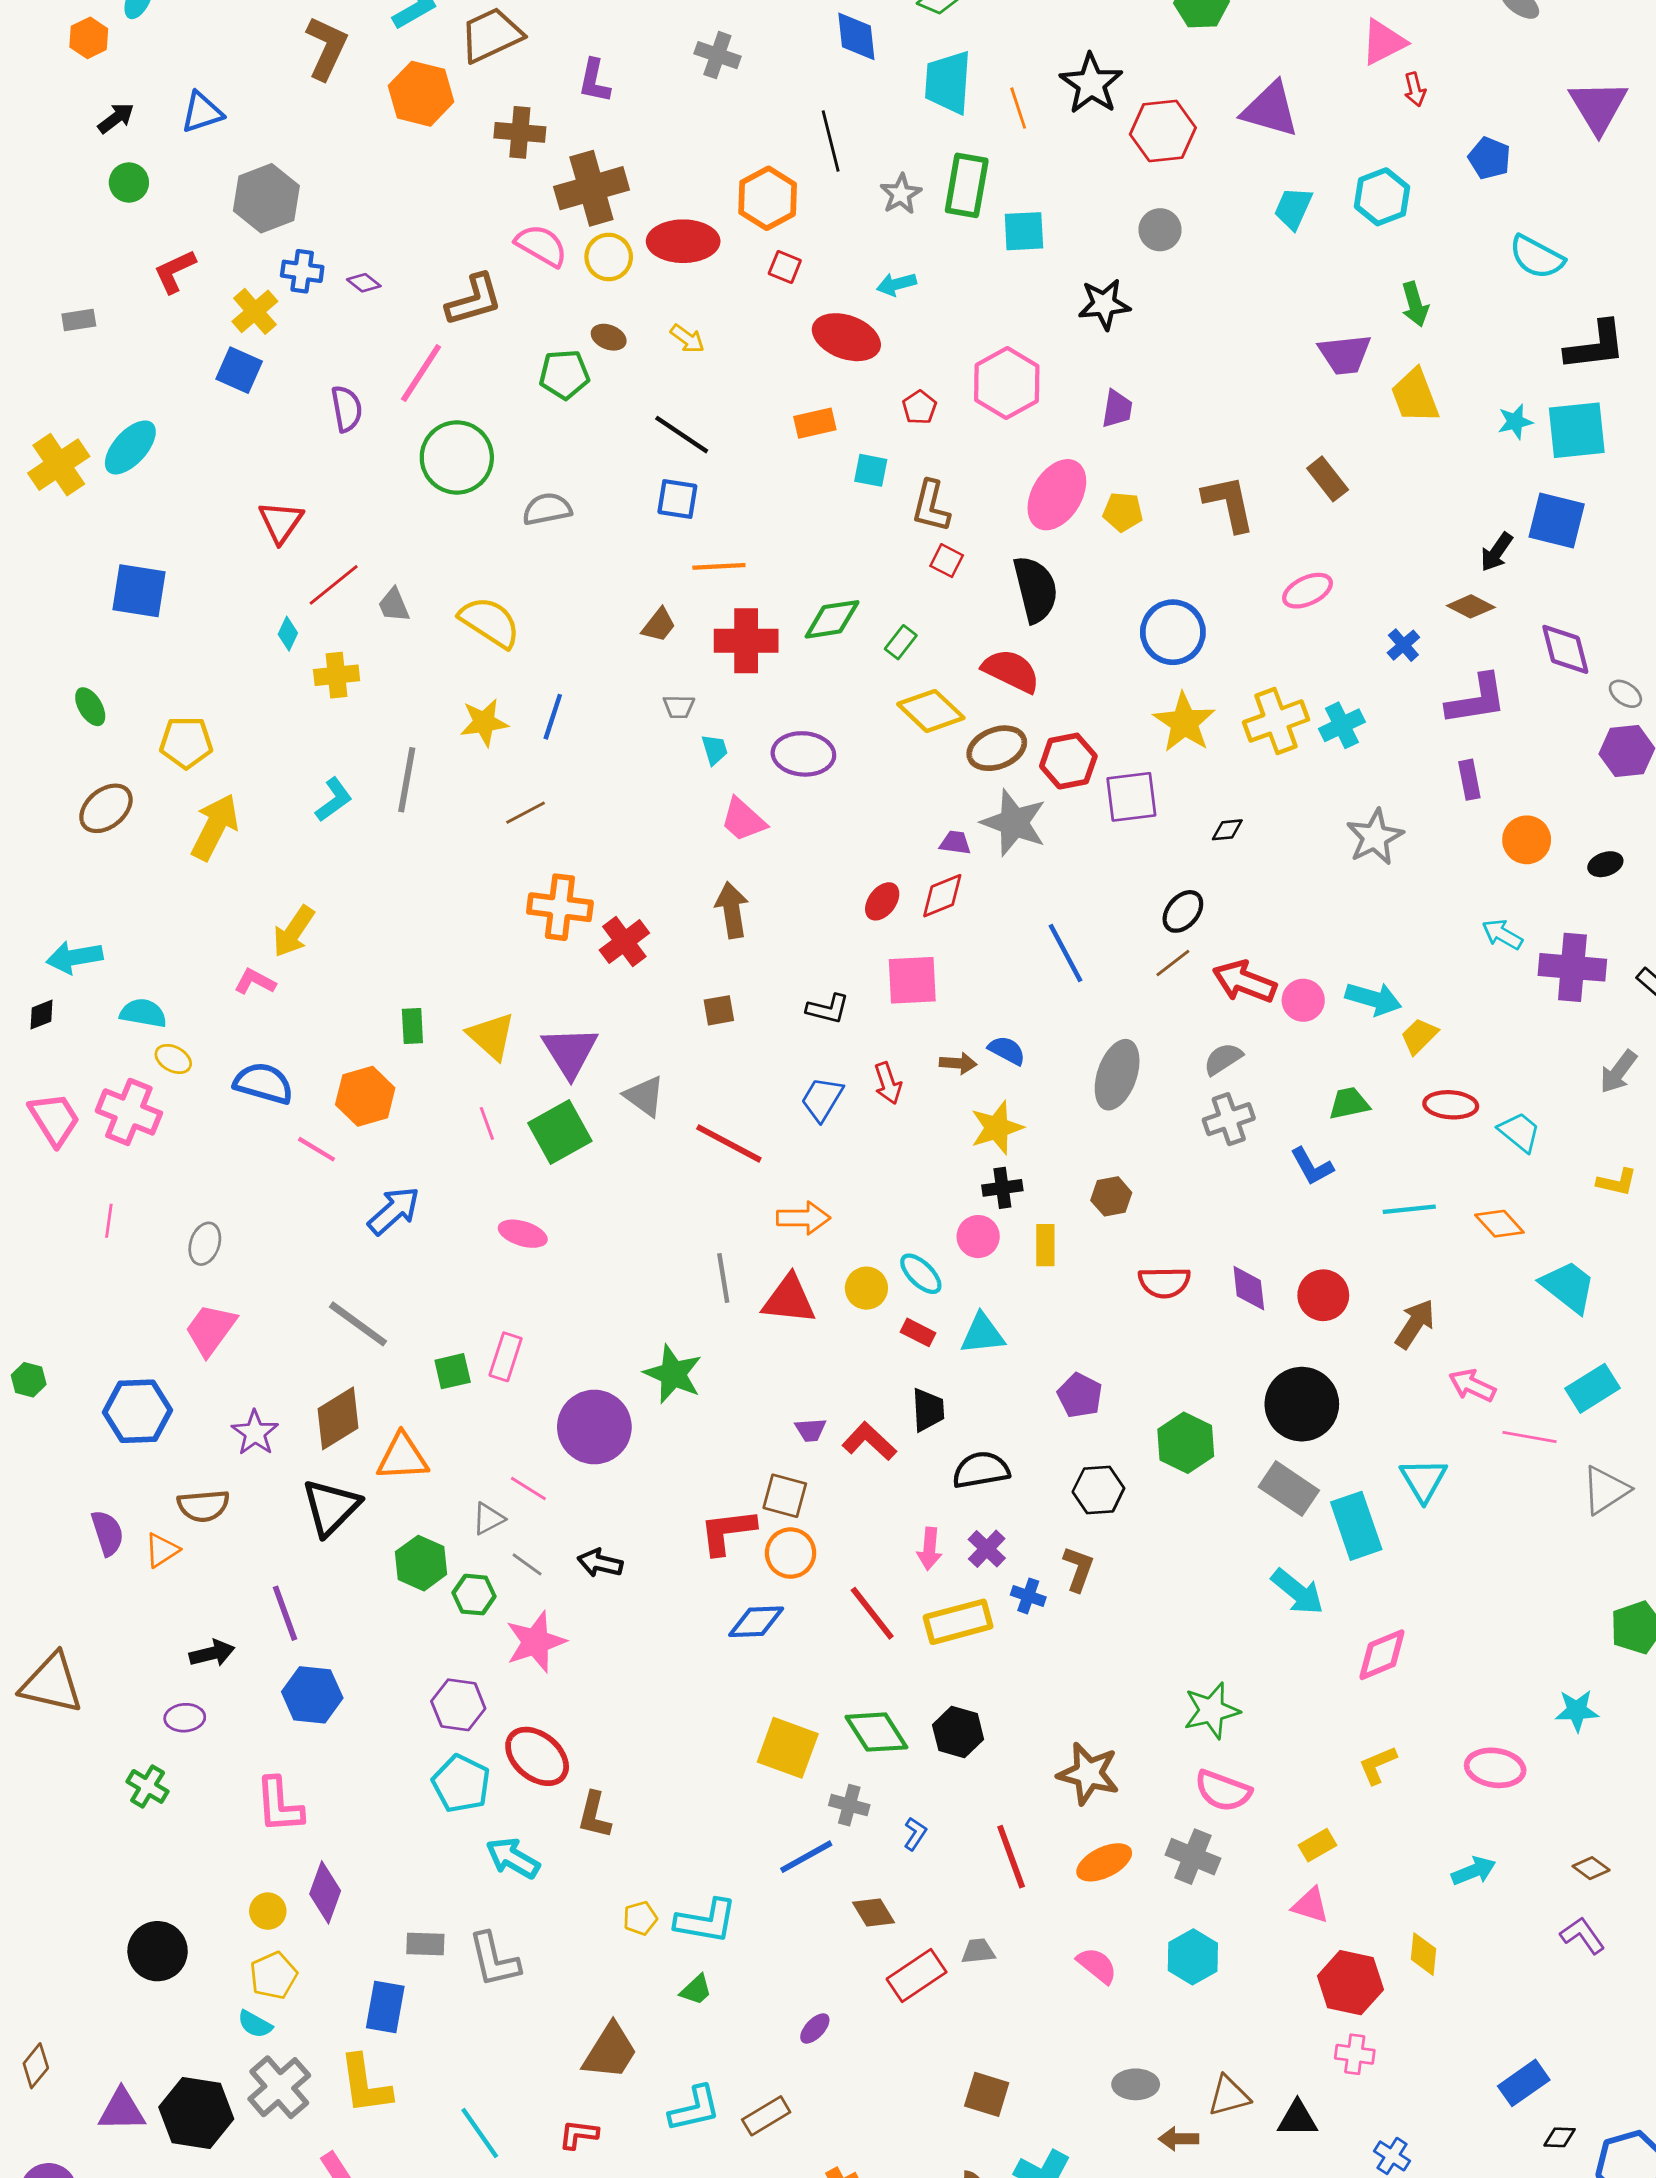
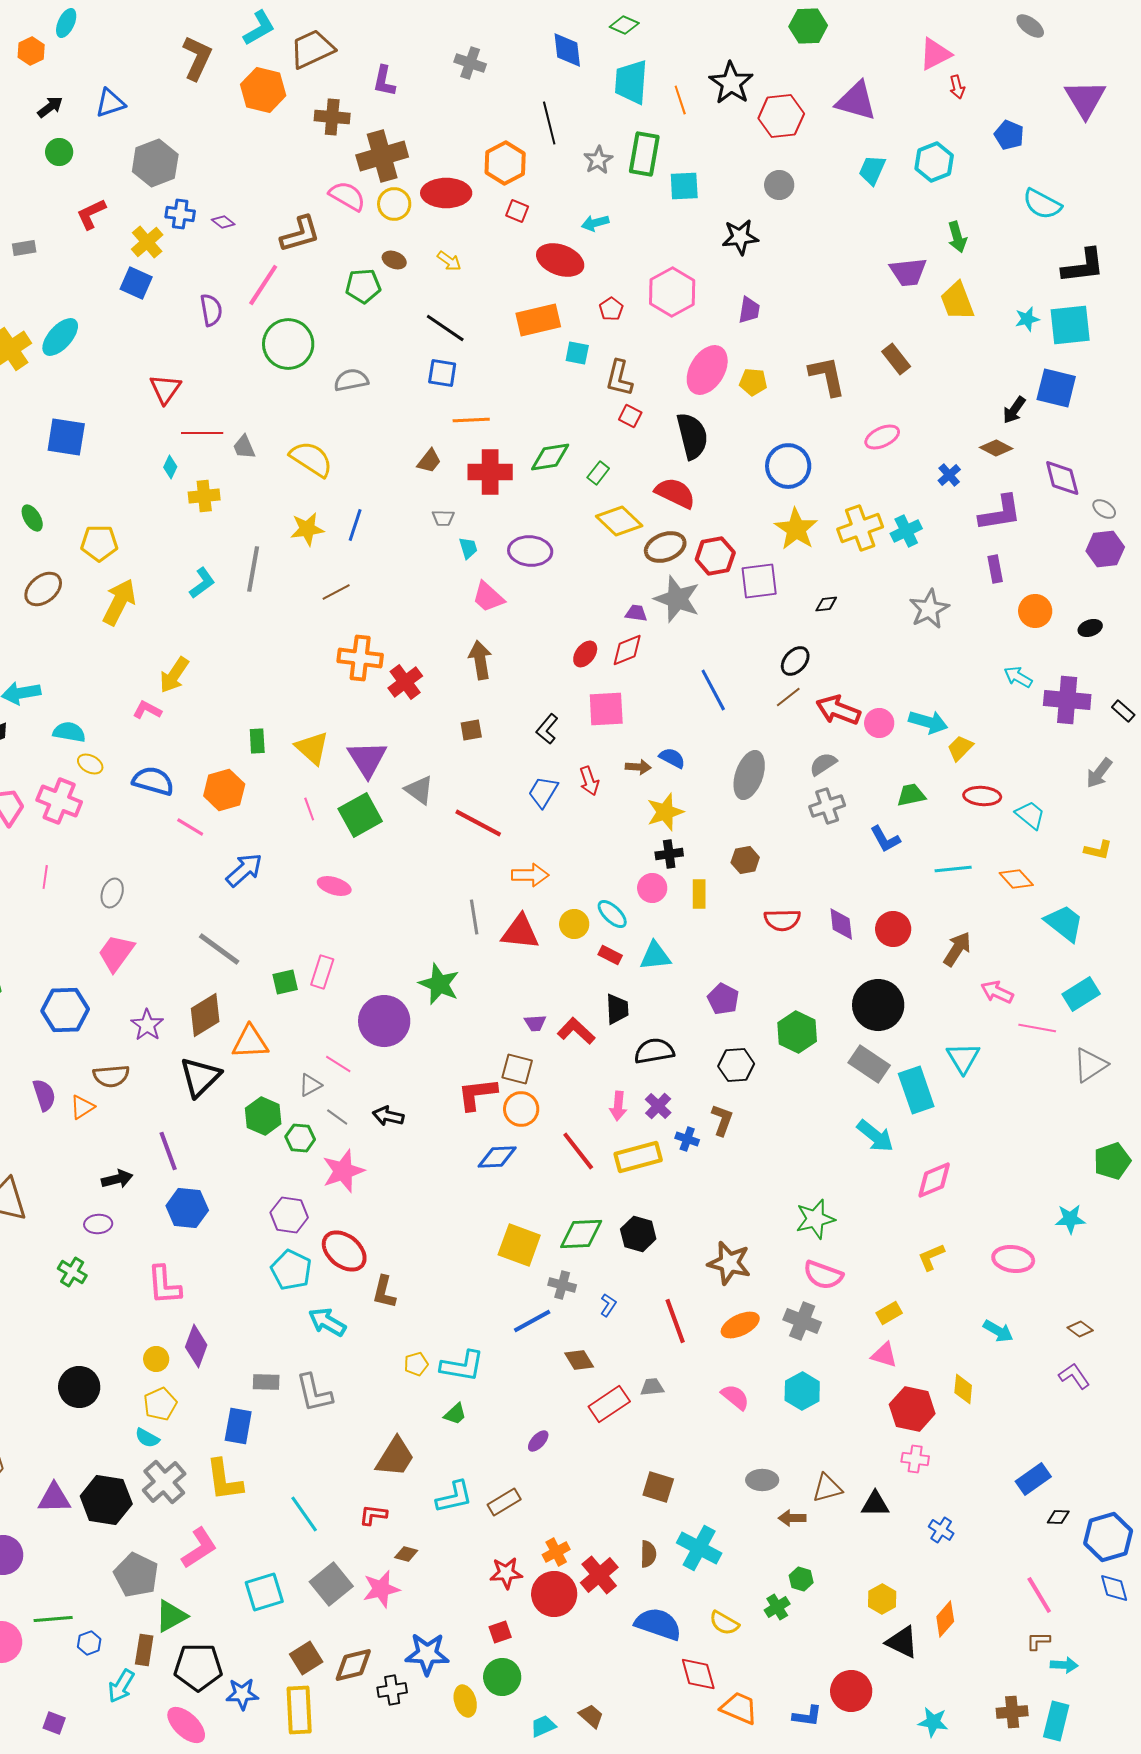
orange rectangle: (815, 423) -> (538, 320), size x1.5
red line: (334, 585) -> (202, 433), turned 39
black L-shape: (828, 1009) -> (547, 729), turned 116
green diamond: (876, 1732) -> (581, 1234), turned -60
cyan arrow: (1474, 1871) -> (998, 1331), turned 52

